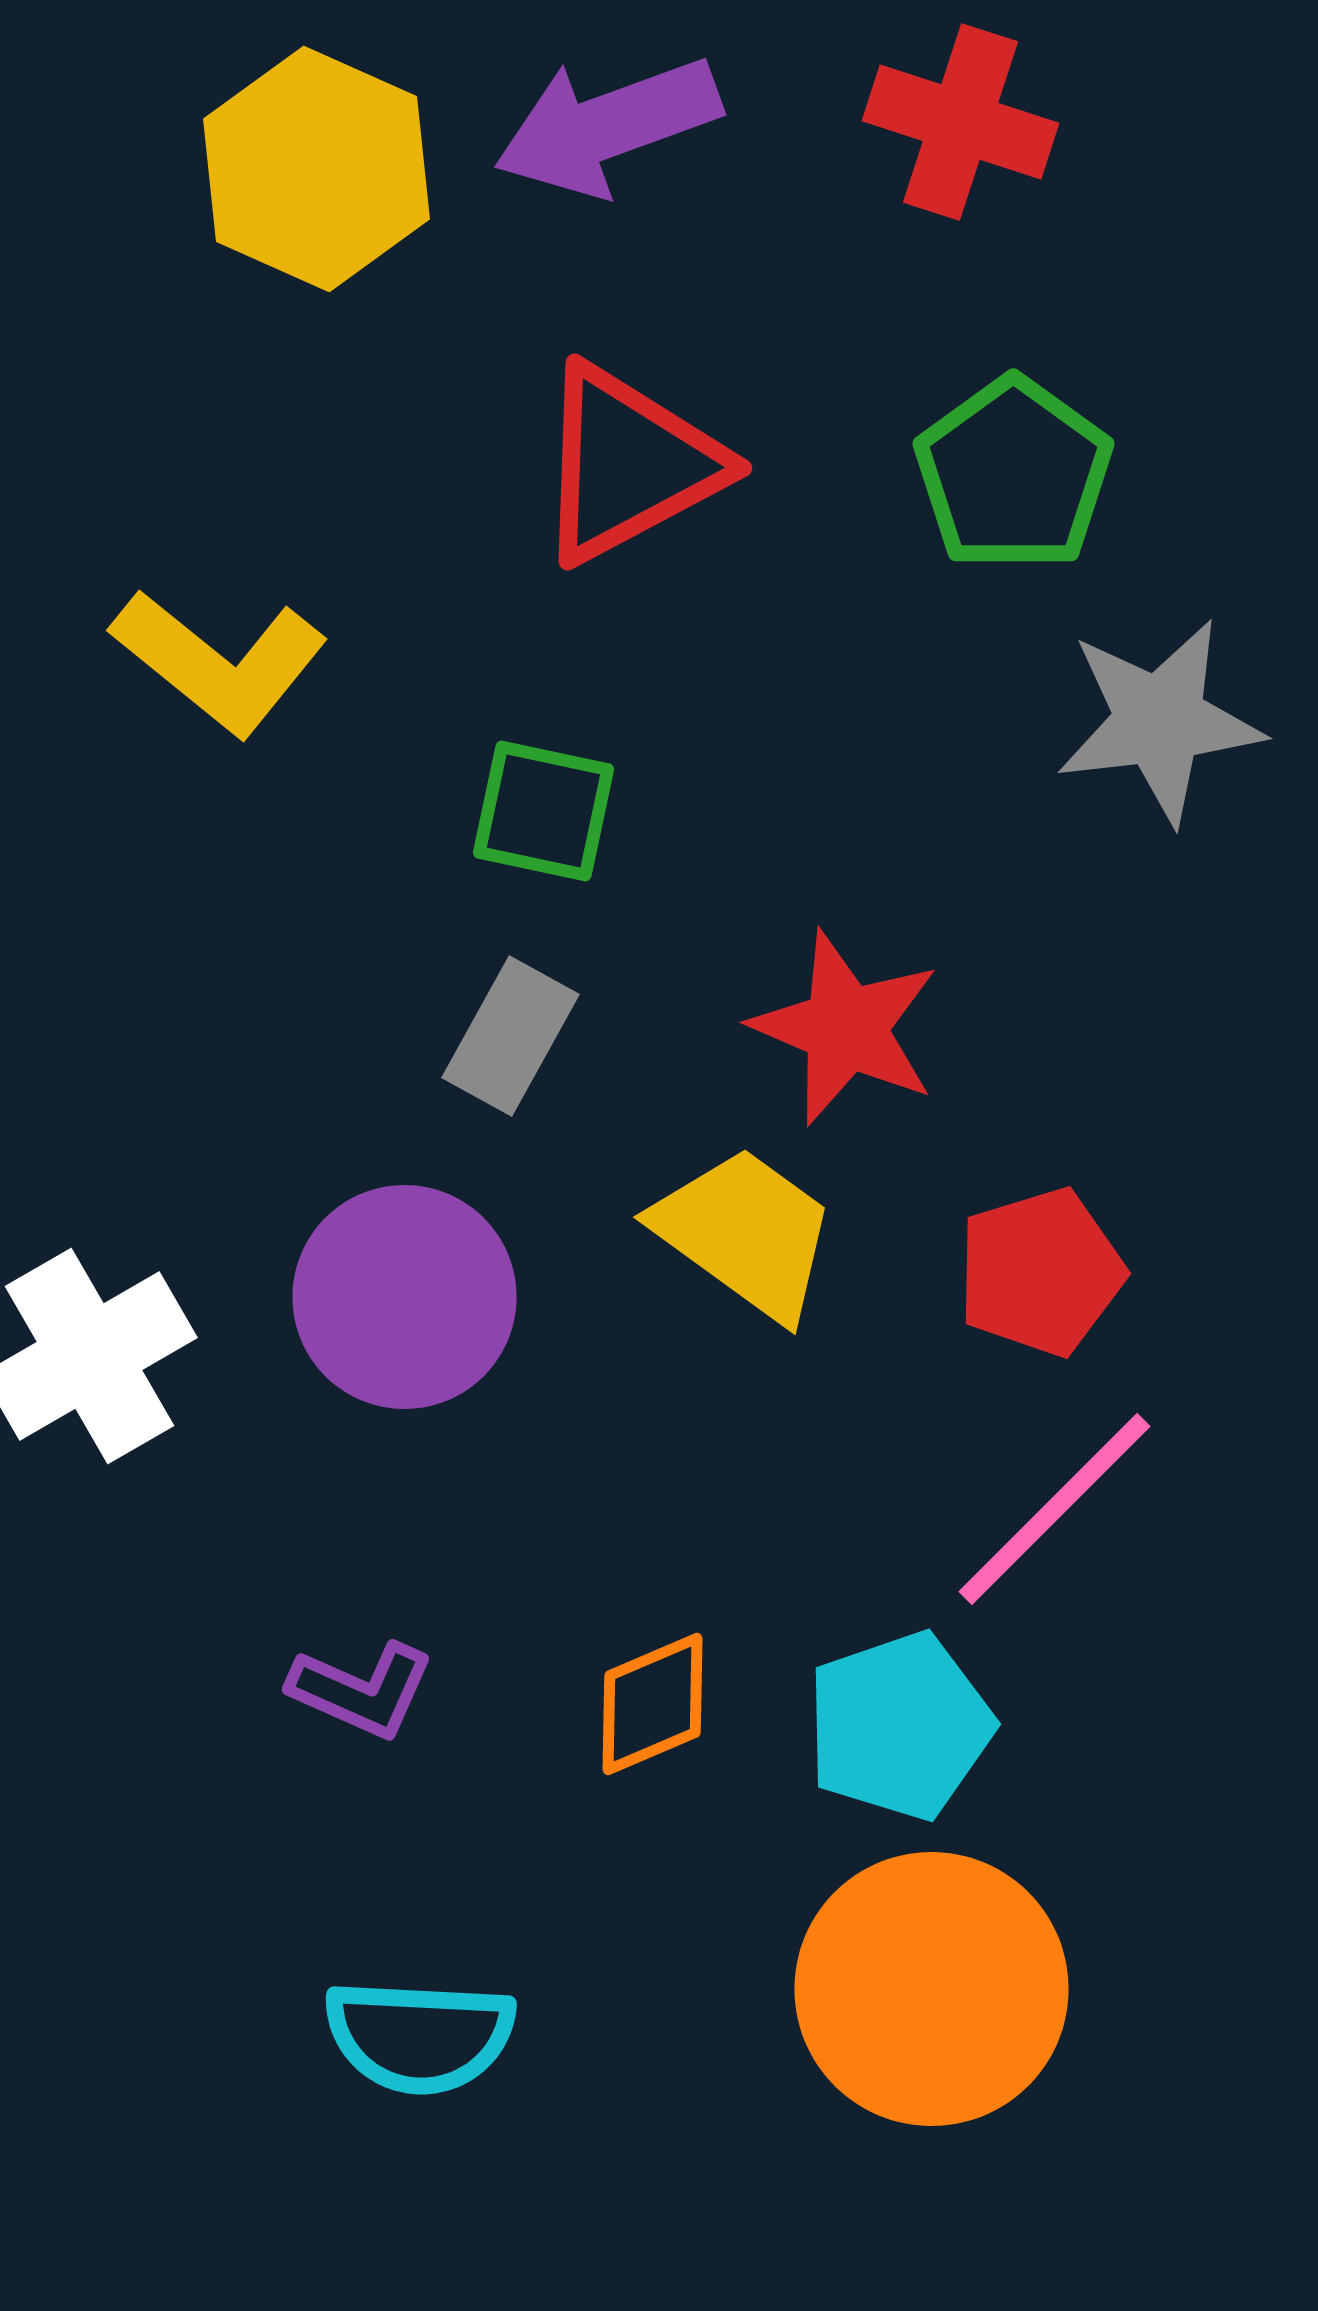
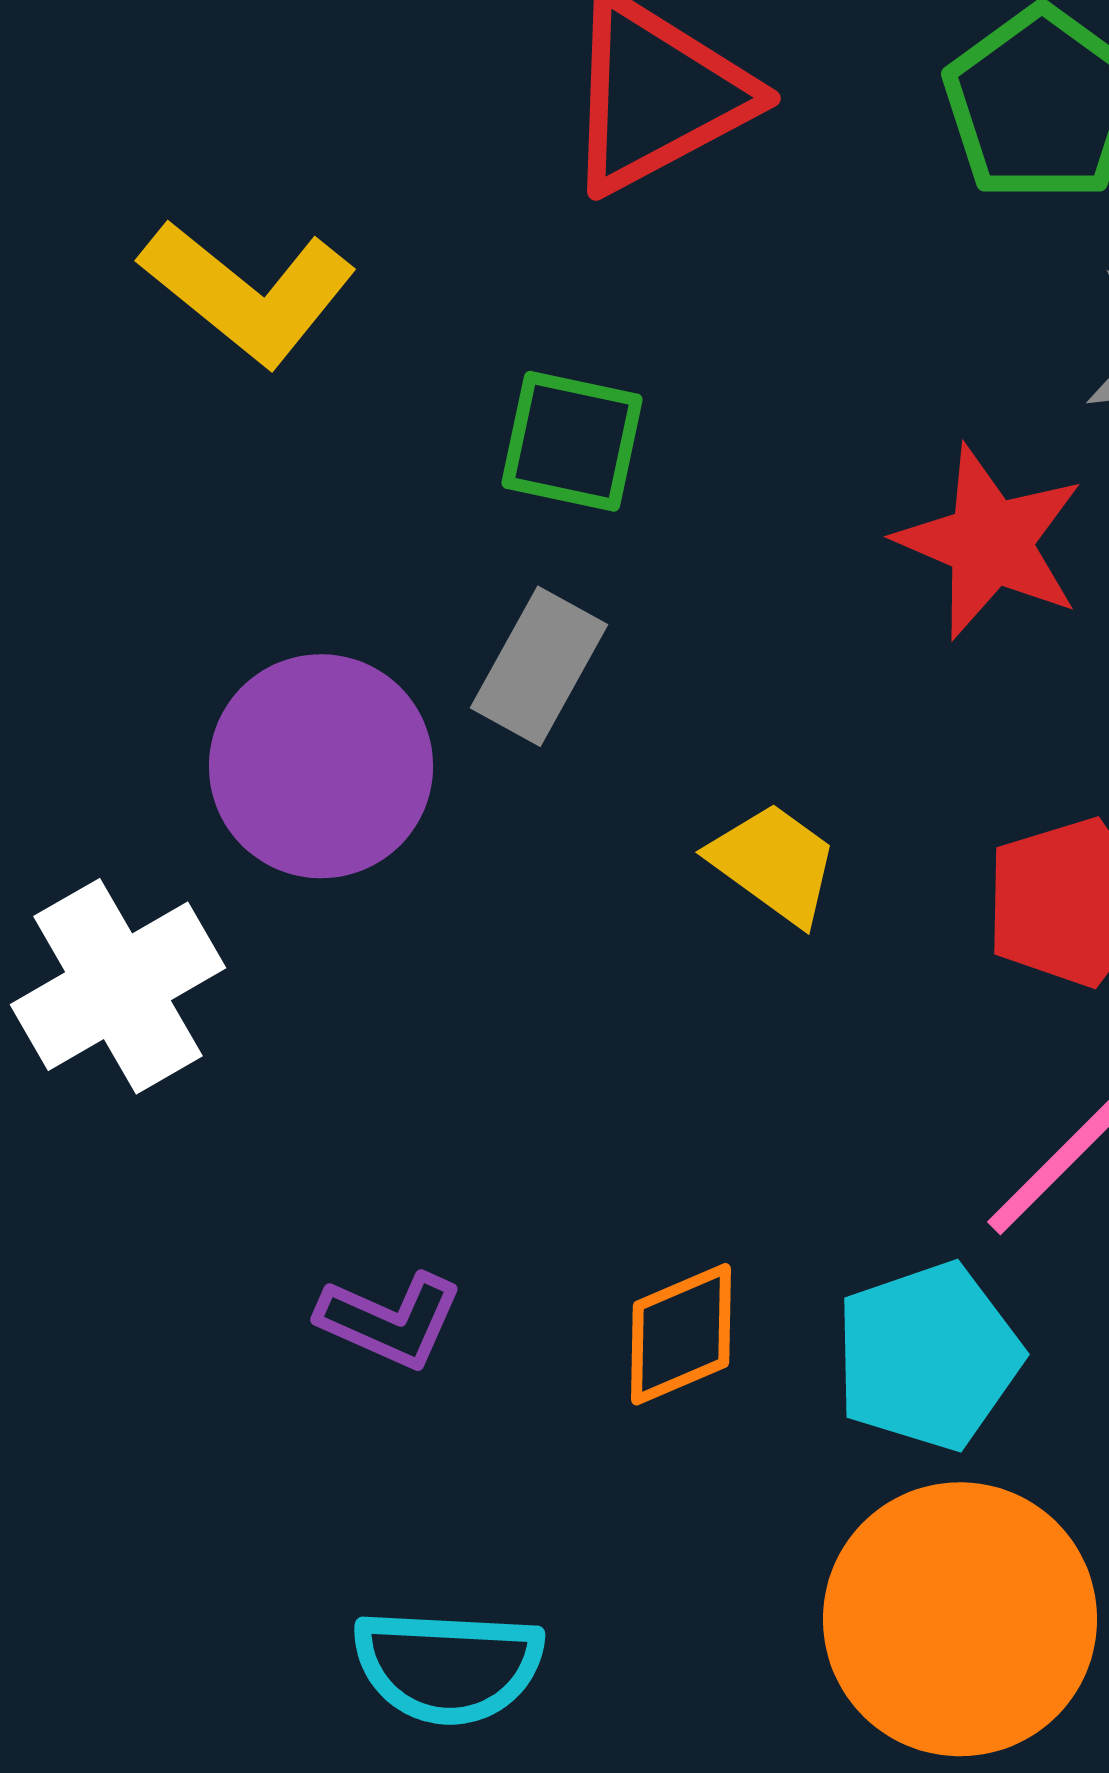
red star: (846, 1028) -> (990, 542), moved
yellow trapezoid: (746, 1233) -> (774, 863), size x0.7
purple circle: (404, 1297) -> (321, 766), moved

